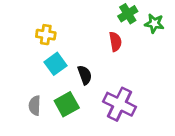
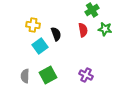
green star: (154, 23) -> (105, 29), moved
black semicircle: (85, 75) -> (56, 34), moved
purple cross: (119, 104) -> (86, 75), size x0.6

